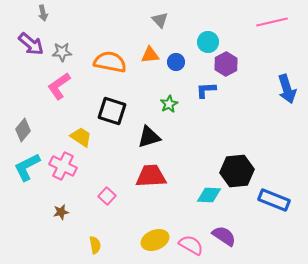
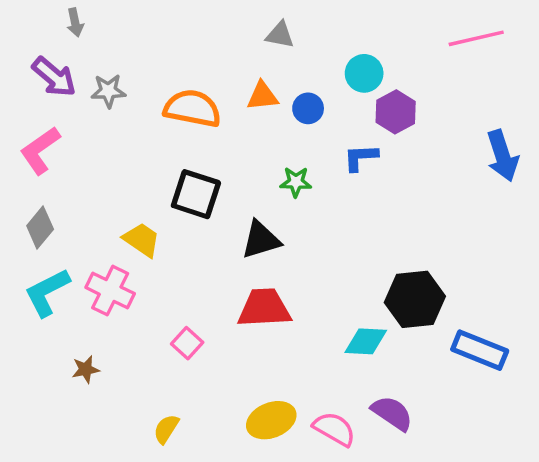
gray triangle: (160, 20) -> (280, 35), turned -36
pink L-shape: (59, 86) -> (40, 150), moved
green star: (169, 104) -> (296, 182), turned 30
brown star: (61, 212) -> (86, 369), moved
yellow semicircle: (95, 245) -> (166, 429), turned -138

